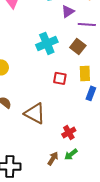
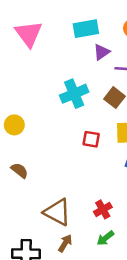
brown triangle: (35, 113) -> (57, 212), moved
brown arrow: (53, 158) -> (65, 243), moved

